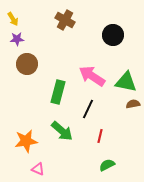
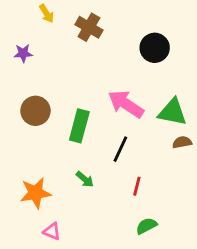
yellow arrow: (13, 19) -> (46, 14), moved
brown circle: (27, 64) -> (35, 111), moved
green arrow: (62, 131) -> (85, 179), size x0.6

